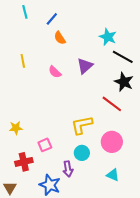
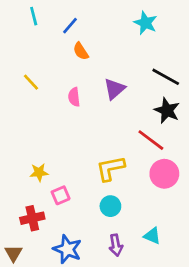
cyan star: (108, 37) -> (145, 23), moved
yellow line: (23, 61) -> (31, 82), turned -32
pink semicircle: (55, 72) -> (74, 97), turned 40
yellow star: (16, 128) -> (39, 172), moved
pink circle: (112, 142) -> (164, 174), moved
purple arrow: (68, 169) -> (116, 245), moved

